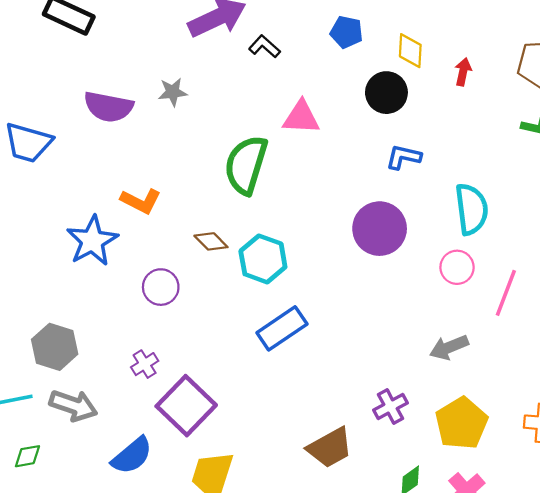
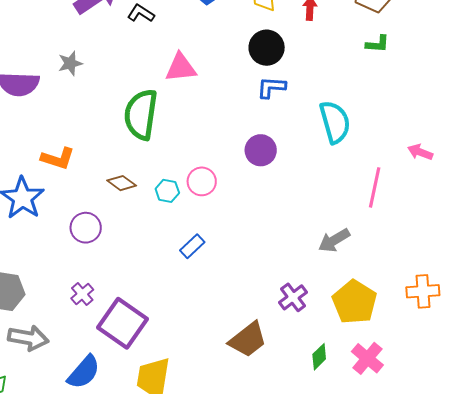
black circle: (386, 93) -> (267, 48), moved
purple circle: (380, 229) -> (261, 150), size x0.7
cyan hexagon: (263, 259) -> (167, 191), size x0.6
pink circle: (457, 267) -> (202, 181), moved
blue rectangle: (282, 328) -> (192, 246), size x0.6

